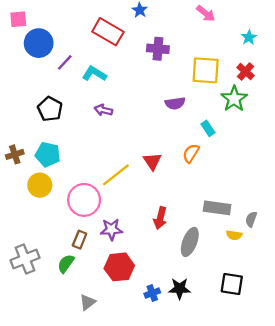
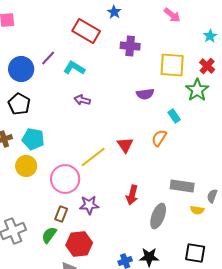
blue circle: (39, 43) -> (21, 69), moved
black pentagon: (50, 109) -> (19, 104), moved
red hexagon: (119, 267) -> (79, 244), moved

